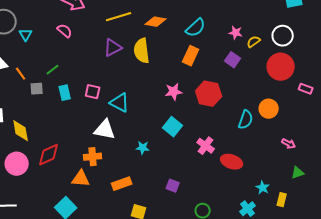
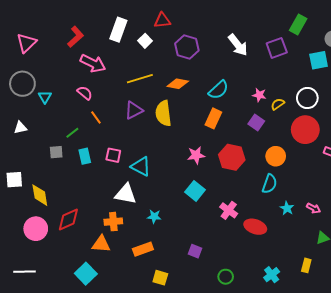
orange line: (21, 74) -> (96, 117), moved
orange circle: (269, 109) -> (276, 156), moved
cyan star: (143, 148) -> (154, 216), moved
cyan star: (263, 188) -> (287, 208), moved

